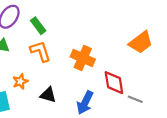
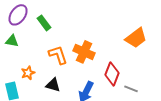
orange L-shape: (40, 51) -> (58, 55), moved
red diamond: (114, 83) -> (112, 74), turned 30

